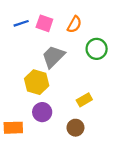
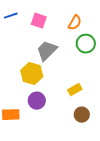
blue line: (21, 23) -> (11, 16), moved
orange semicircle: (74, 24) -> (75, 23), moved
brown circle: (75, 128) -> (82, 115), moved

